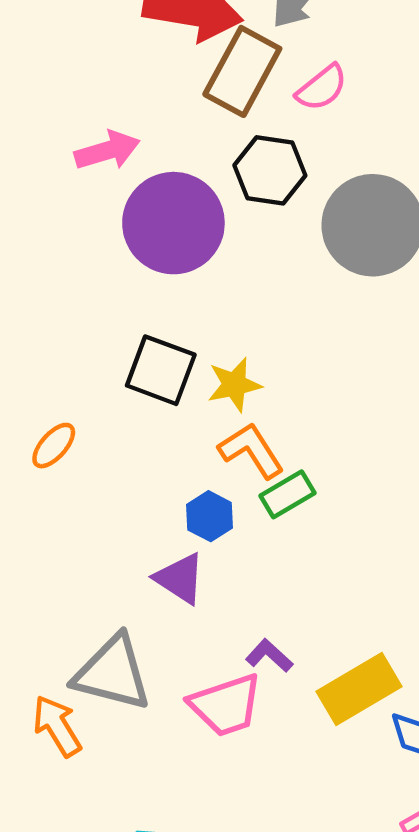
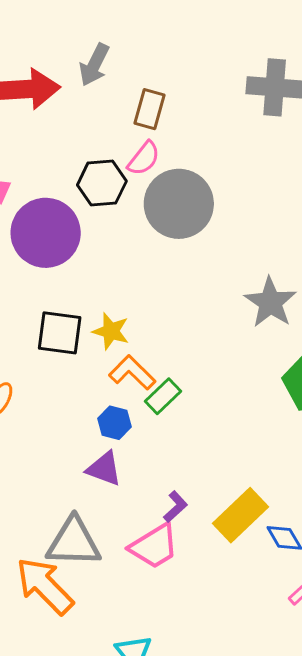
brown rectangle: (242, 71) -> (149, 109), moved, size x0.7
pink semicircle: (322, 88) -> (144, 158), moved
yellow star: (234, 385) -> (111, 331), turned -30
purple L-shape: (269, 656) -> (176, 507), turned 108
orange arrow: (57, 726) -> (45, 586), size x1.5

